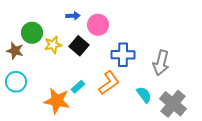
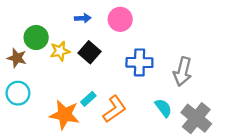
pink circle: (98, 25) -> (120, 19), moved
orange L-shape: (109, 83) -> (114, 109), moved

